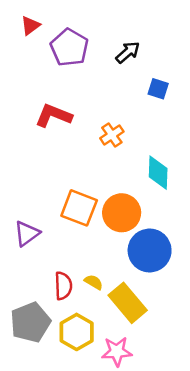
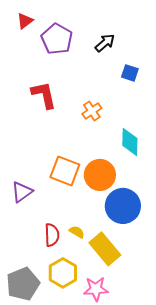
red L-shape: (54, 116) -> (44, 95), turned 56
gray pentagon: (30, 322) -> (23, 284), moved

